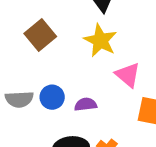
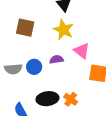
brown square: (40, 35) -> (25, 28), turned -36
purple semicircle: (86, 104) -> (56, 60), moved

